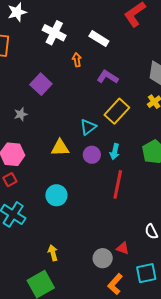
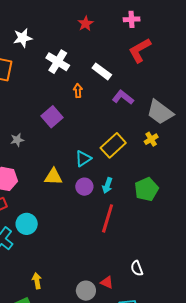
purple L-shape: (108, 77) -> (123, 97), moved
purple square: (41, 84) -> (52, 117), moved
cyan circle: (56, 195) -> (27, 224), moved

